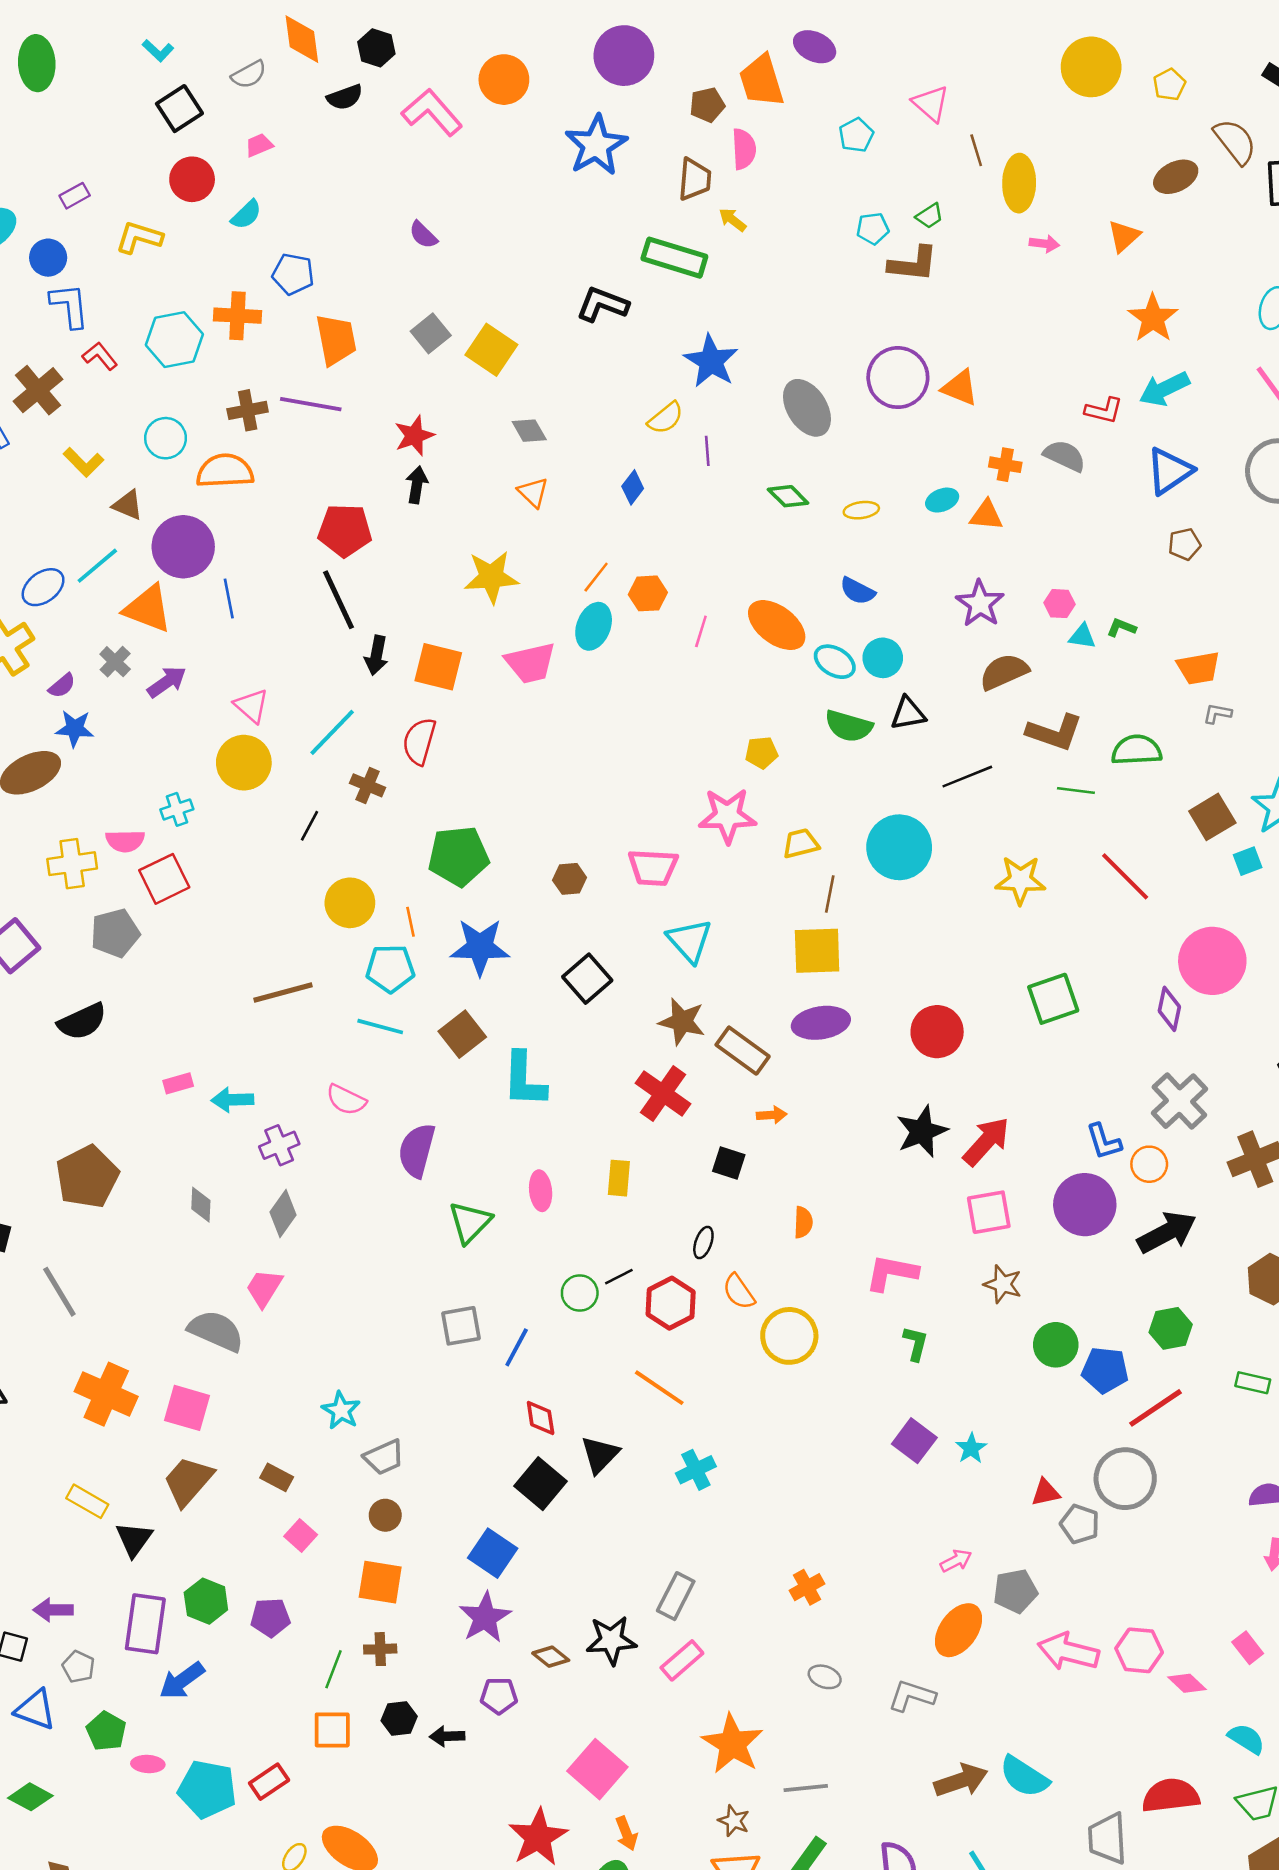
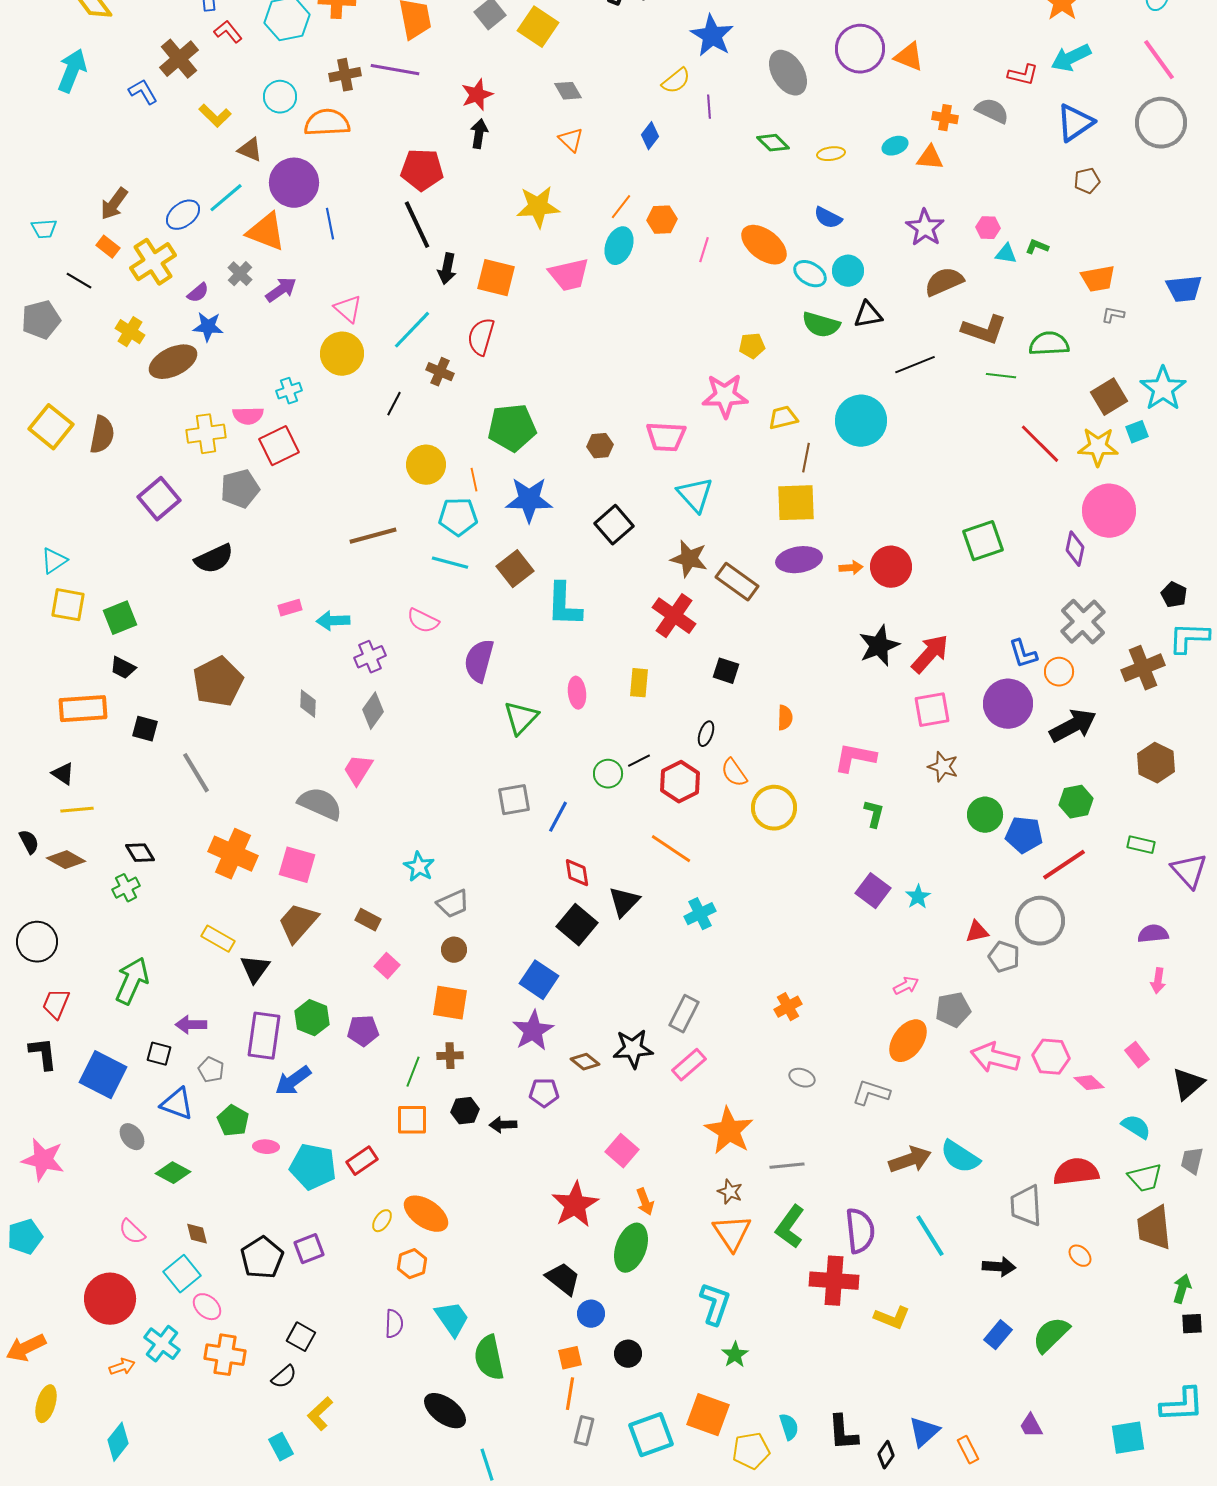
yellow star: (1020, 880) -> (1098, 447), moved
orange arrow: (772, 1115) -> (851, 568), moved
pink square: (597, 1769) -> (622, 1151), size x0.7

